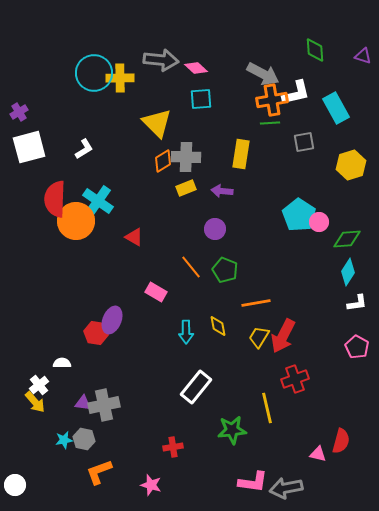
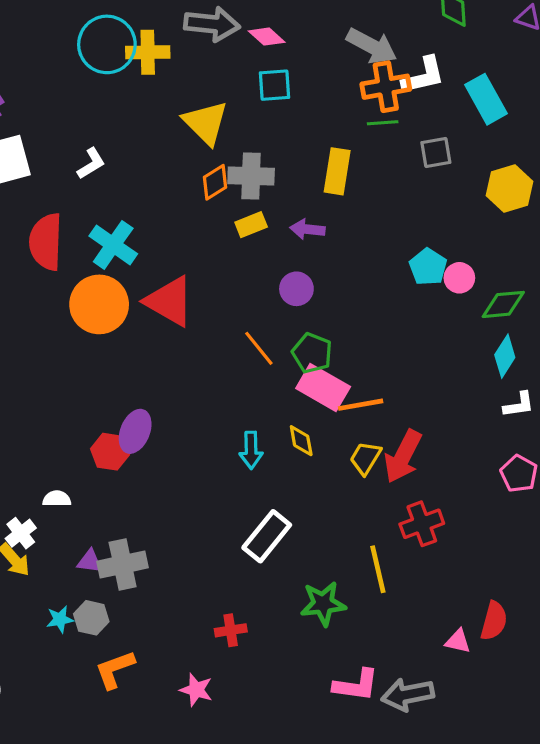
cyan pentagon: (299, 215) -> (428, 267), size x0.7
orange circle: (76, 221) -> (99, 304), moved
red triangle: (134, 237) -> (170, 301), size x1.8
pink rectangle: (156, 292) -> (323, 387), moved, size x1.5

